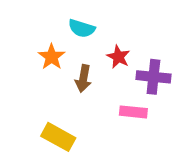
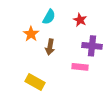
cyan semicircle: (82, 28) -> (49, 17), turned -77
red star: (118, 57) -> (80, 20), moved

